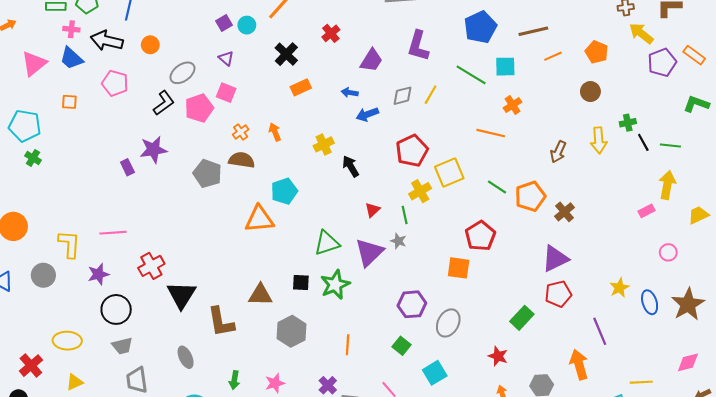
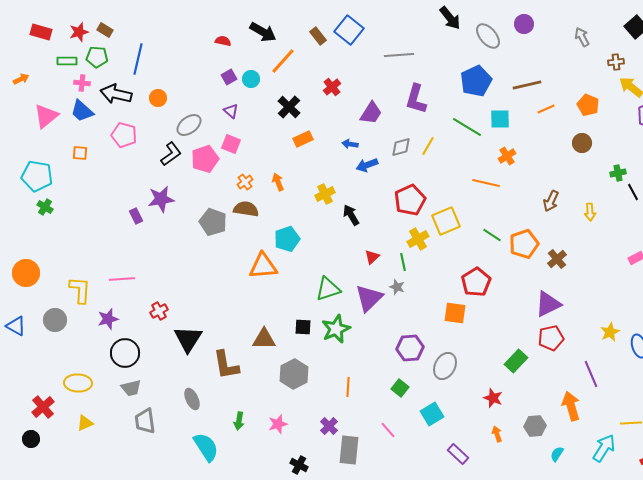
yellow arrow: (599, 140) -> (590, 212), moved, size x0.7
red cross: (151, 266) -> (159, 311), size x0.7

